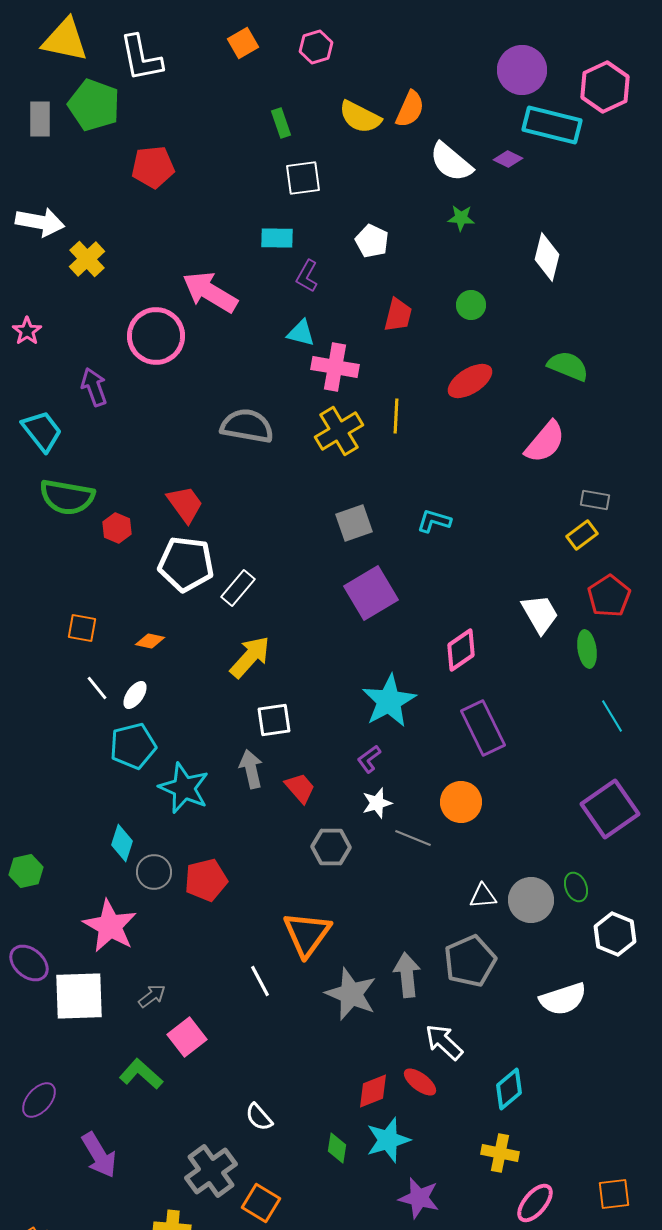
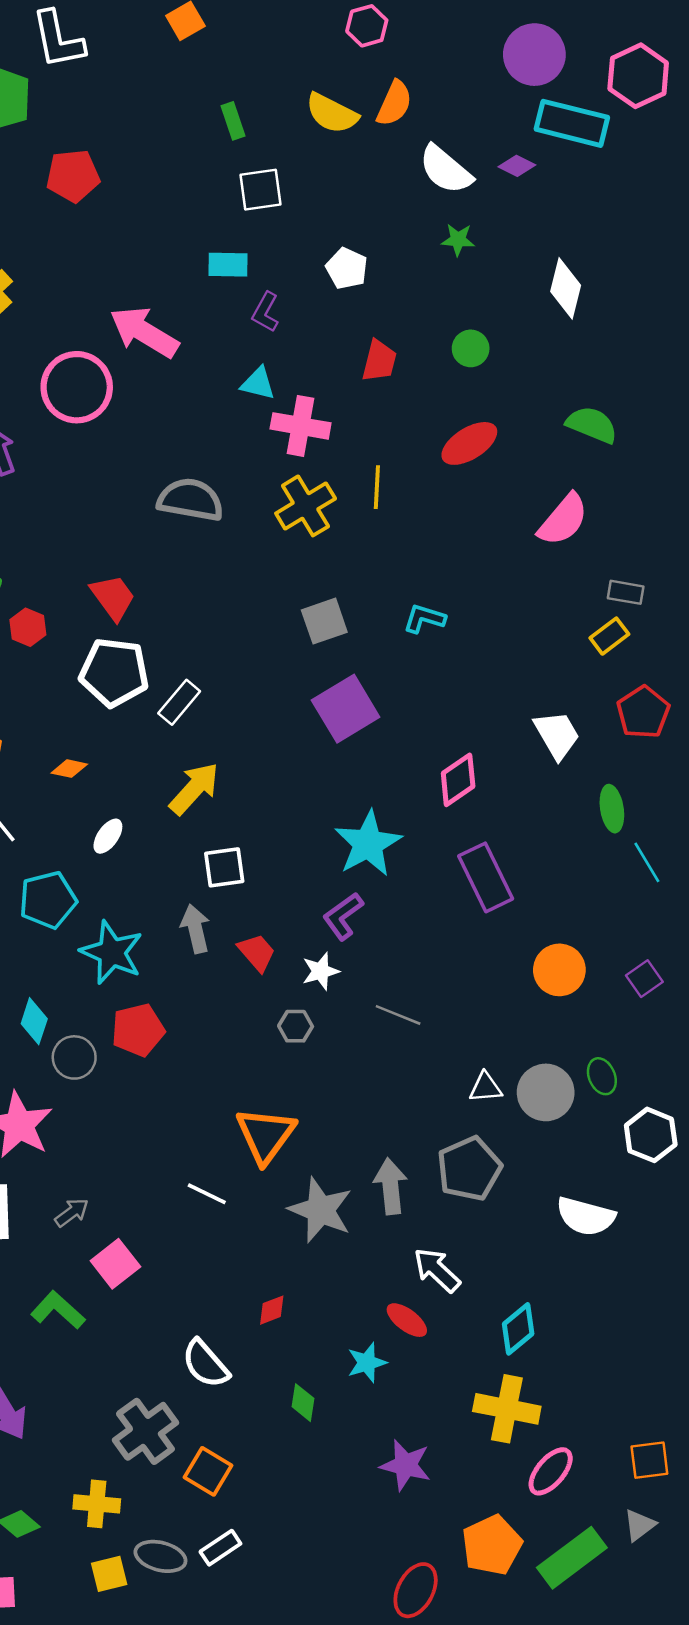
pink hexagon: (316, 47) -> (367, 26), moved
green ellipse: (587, 649) -> (612, 809), moved
white ellipse: (135, 695) -> (108, 836), moved
purple L-shape: (369, 759) -> (343, 916), size x1.4
orange circle: (461, 802) -> (559, 970), moved
white star: (377, 803) -> (321, 971), moved
purple square: (610, 809) -> (644, 979), size x0.5
gray hexagon: (331, 847) -> (296, 1026), size x0.7
red pentagon: (206, 880) -> (138, 1030), moved
white line: (260, 981) -> (207, 1194), turned -36
white semicircle: (563, 999) -> (586, 1216), turned 33
red diamond: (373, 1091) -> (272, 1310), moved, size x0.7
white semicircle: (259, 1117) -> (205, 1364), size x1.4
cyan star: (388, 1140) -> (367, 1363), moved, size x0.7
yellow cross: (500, 1153) -> (507, 1409), size x1.4

